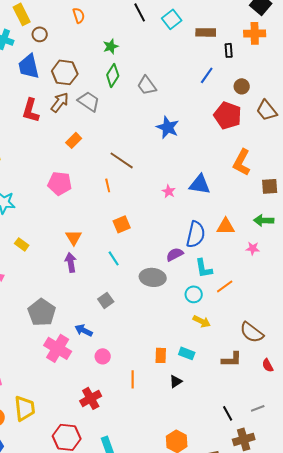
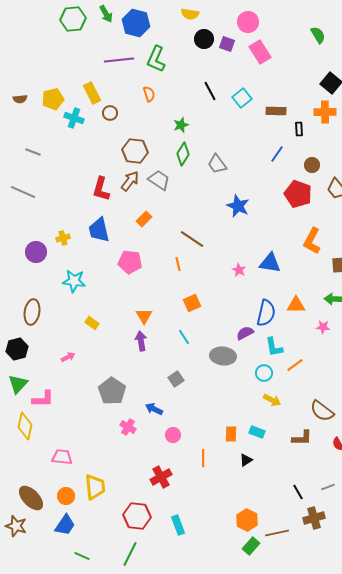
blue trapezoid: (29, 66) -> (99, 230), moved
pink cross: (58, 348) -> (128, 427), size x0.6

